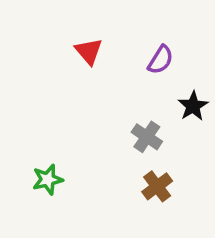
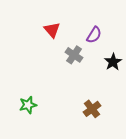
gray cross: (147, 137) -> (74, 55), moved

